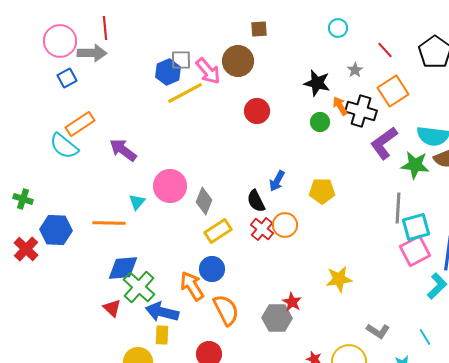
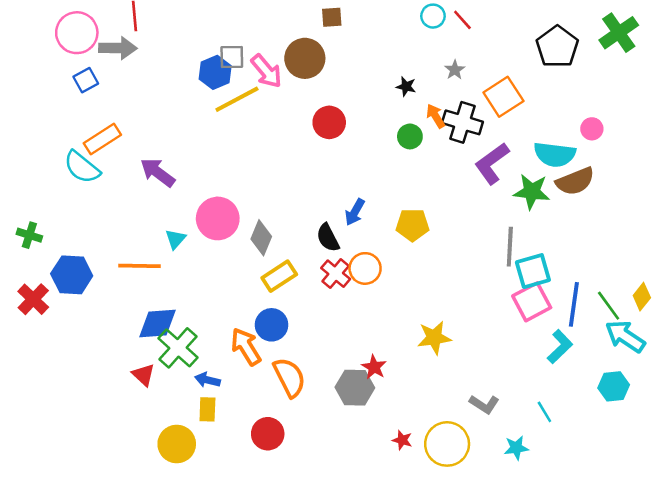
red line: (385, 50) -> (462, 20), moved
black star: (317, 83) -> (406, 87), size x0.6
blue arrow: (162, 312) -> (207, 380), size x0.6

